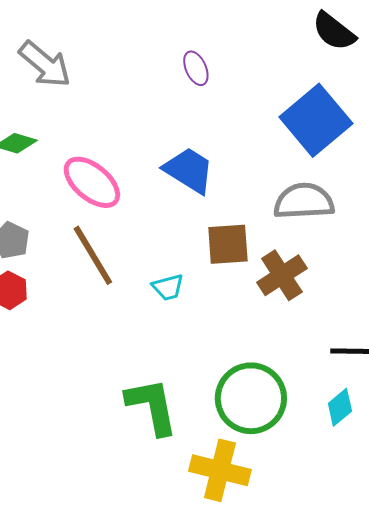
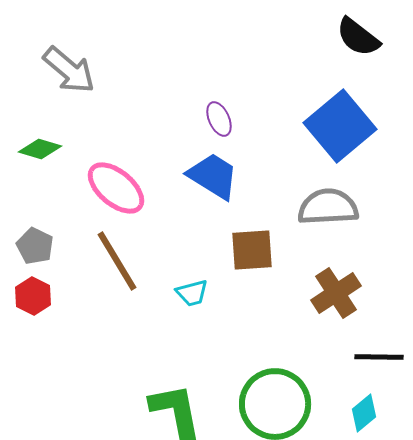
purple ellipse: (196, 68) -> (219, 119), moved
brown cross: (282, 275) -> (336, 293), moved

